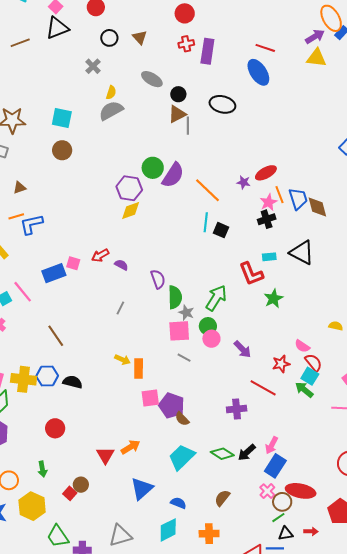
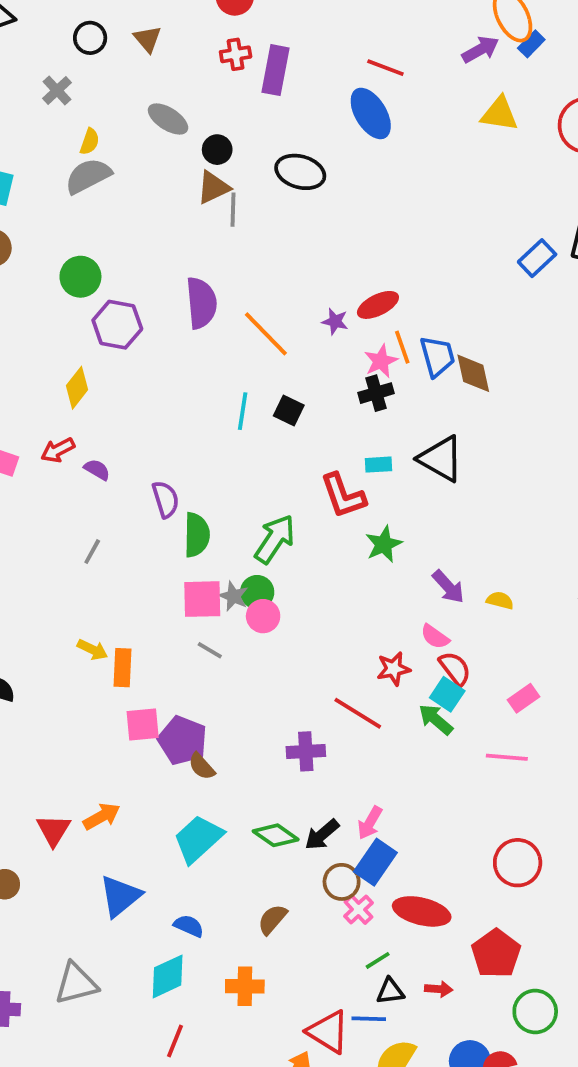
yellow triangle: (316, 58) -> (499, 114), moved
green circle: (153, 168) -> (80, 277), moved
purple semicircle: (173, 175) -> (201, 303), turned -40
yellow diamond: (131, 211) -> (77, 388), moved, turned -35
cyan line: (206, 222) -> (243, 411), moved
gray star: (186, 313) -> (233, 596), moved
purple arrow: (242, 349) -> (448, 587), moved
brown circle: (282, 502) -> (342, 882), moved

